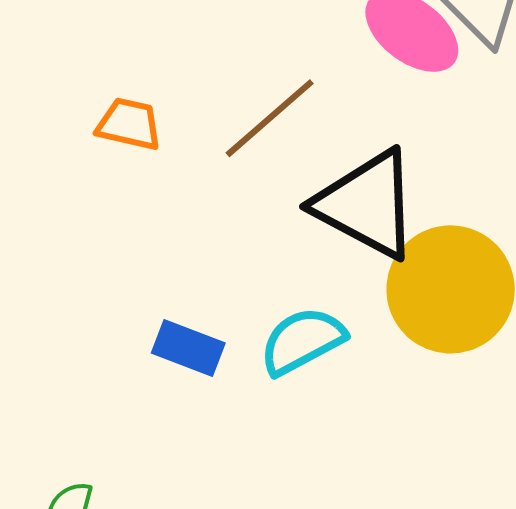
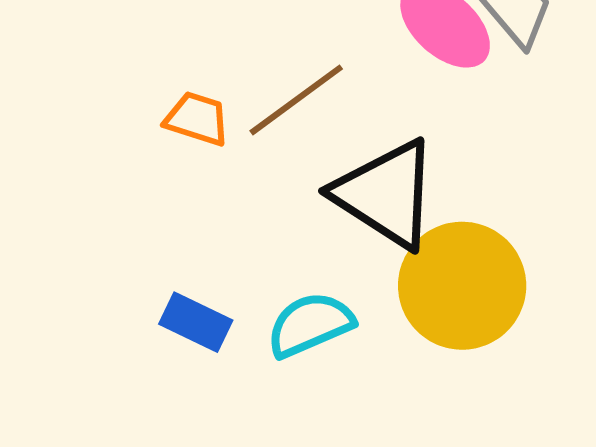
orange trapezoid: (129, 124) -> (197, 119), moved

